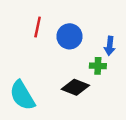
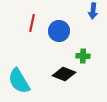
blue arrow: (110, 46) -> (93, 11), moved

